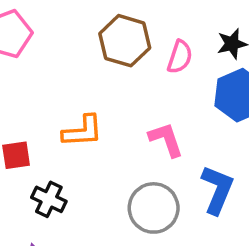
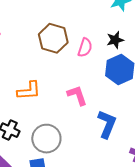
gray circle: (154, 208) -> (46, 139), moved

